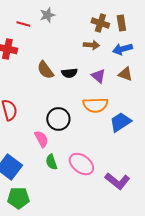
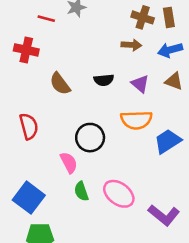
brown semicircle: (45, 70) -> (60, 84), moved

